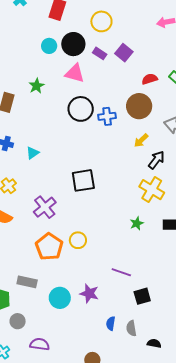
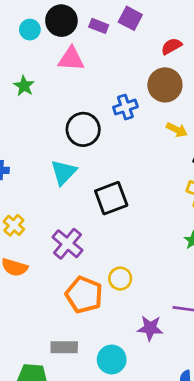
black circle: (81, 109) -> (83, 129), moved
yellow arrow: (141, 140) -> (177, 130), turned -98
cyan triangle: (33, 153) -> (64, 172), moved, size x1.5
purple star: (89, 293) -> (150, 328), moved

